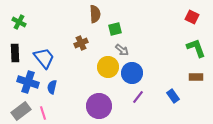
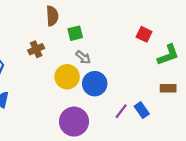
red square: (192, 17) -> (144, 34), moved
green L-shape: (196, 48) -> (168, 55), turned 90
purple line: (138, 97) -> (121, 111), moved
purple circle: (99, 106) -> (74, 122), moved

